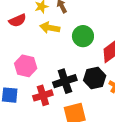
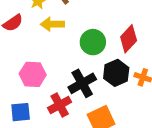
green circle: (83, 36) -> (93, 42), moved

